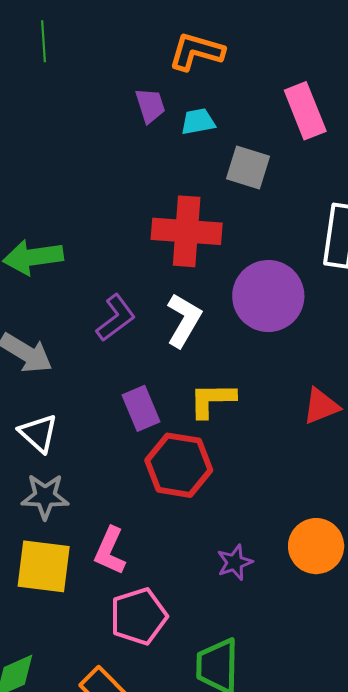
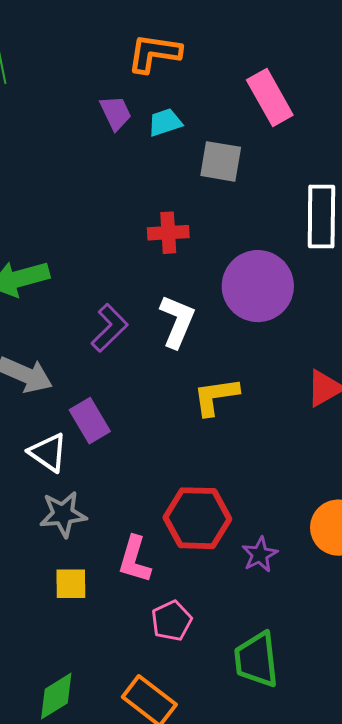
red cross: (187, 231) -> (168, 233), size x0.6
purple rectangle: (141, 408) -> (90, 421), moved
red hexagon: (179, 465) -> (197, 518), moved
yellow square: (44, 566) -> (71, 584), size x0.6
pink pentagon: (139, 616) -> (172, 621), size x0.7

